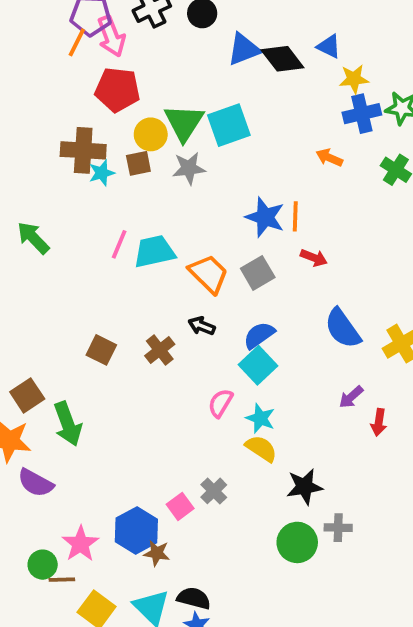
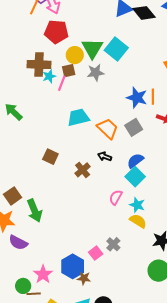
cyan square: (229, 125) -> (116, 49), turned -30
pink line: (119, 244) -> (62, 83), moved
brown square: (101, 350) -> (50, 157), moved

